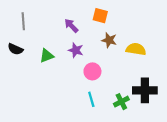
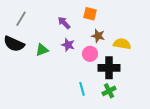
gray line: (23, 21) -> (21, 19), turned 35
black semicircle: (15, 49) -> (14, 44), size x1.5
pink circle: (92, 71) -> (90, 54), moved
black cross: (145, 90) -> (109, 68), moved

